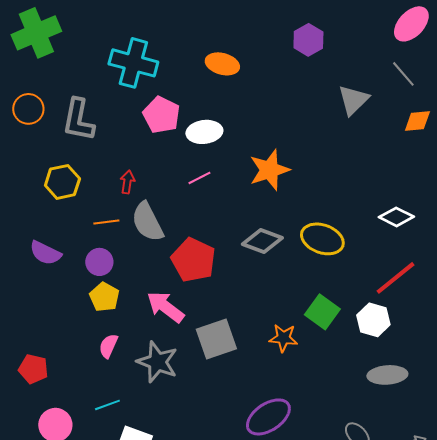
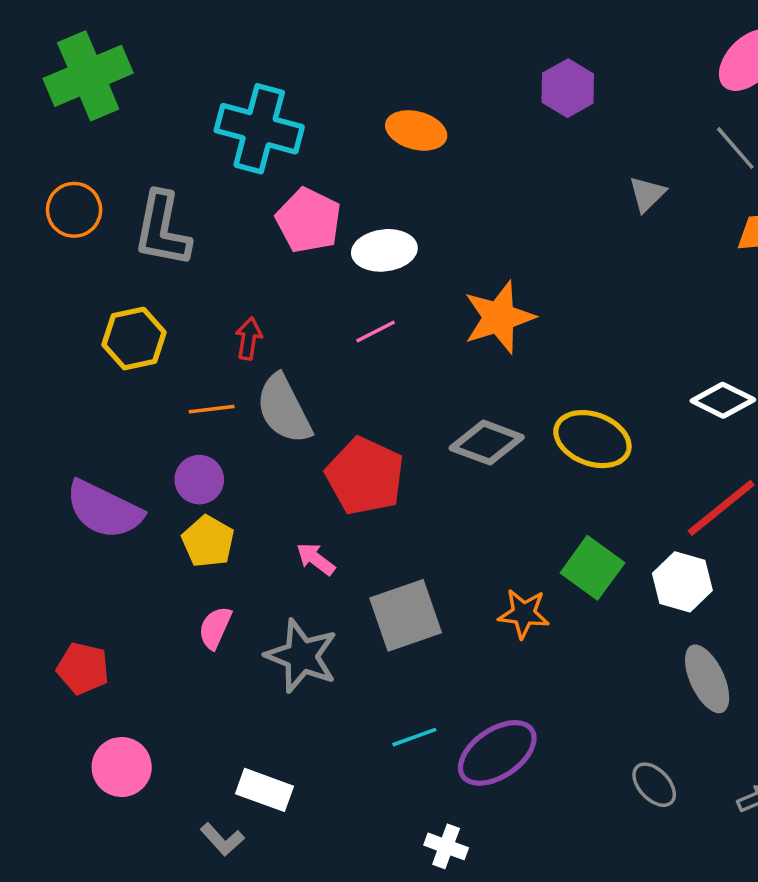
gray triangle: (353, 100) -> (647, 194), size x0.7
purple semicircle: (45, 253) -> (104, 510), moved, size x1.4
pink arrow: (165, 307) -> (316, 559), size x0.6
gray ellipse: (387, 375) -> (707, 679), turned 69
cyan line: (107, 405) -> (414, 737), moved

